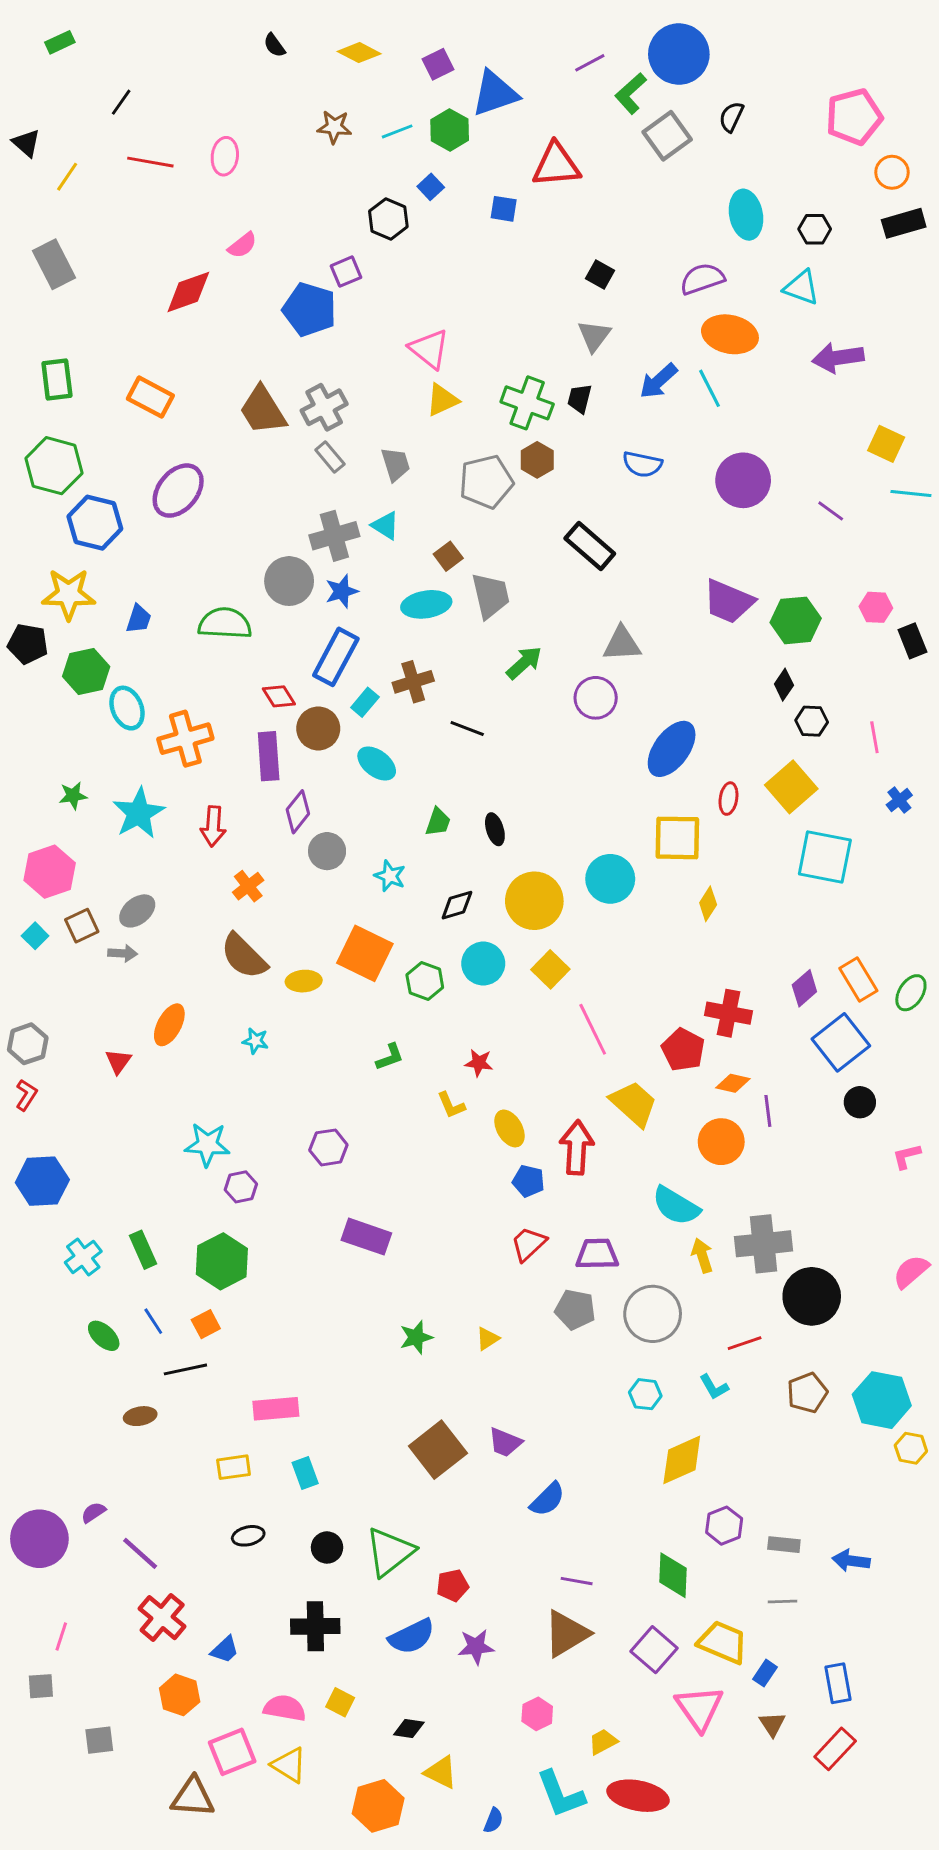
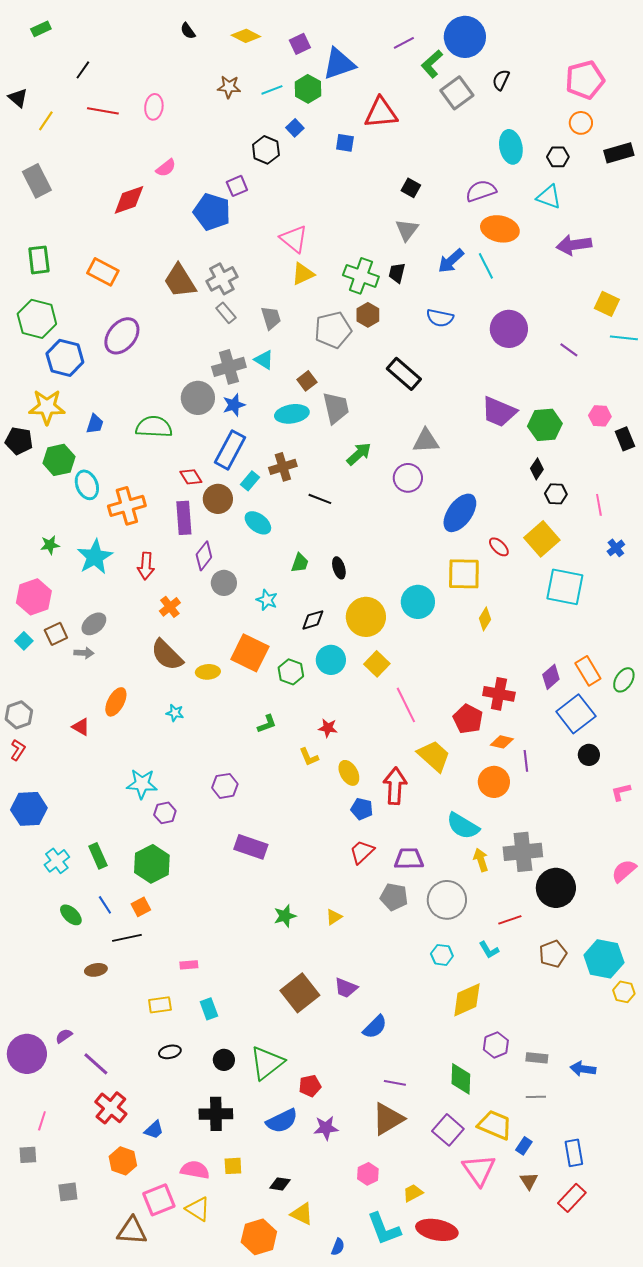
orange circle: (892, 172) -> (581, 123), moved
red ellipse: (728, 799) -> (499, 547), turned -55
red triangle: (118, 1061) -> (81, 727), turned -36
pink rectangle: (276, 1409) -> (189, 965), size x0.6
yellow square: (340, 1702) -> (233, 1166), turned -30

